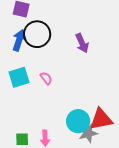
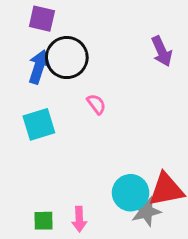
purple arrow: (82, 43) -> (162, 51), moved
pink semicircle: (46, 78) -> (96, 104), moved

